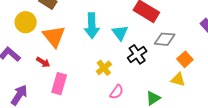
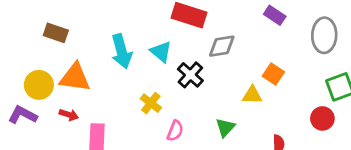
yellow circle: (26, 22) -> (39, 85), moved
orange triangle: (54, 36) -> (75, 77), turned -30
orange square: (185, 59) -> (273, 74), moved

